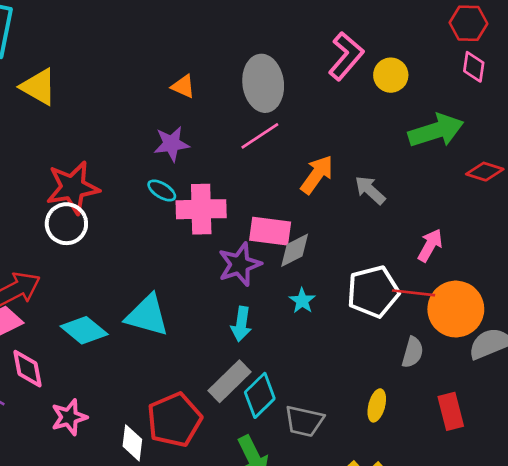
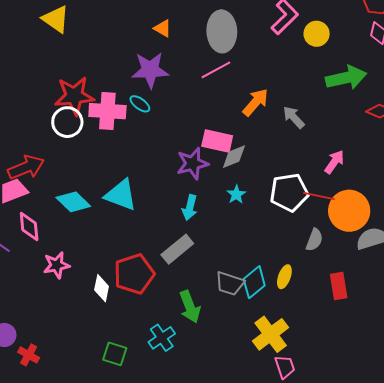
purple star: (171, 144) -> (150, 70), size x1.4
pink cross: (201, 209) -> (107, 111), moved
cyan diamond: (260, 395) -> (254, 282), moved

